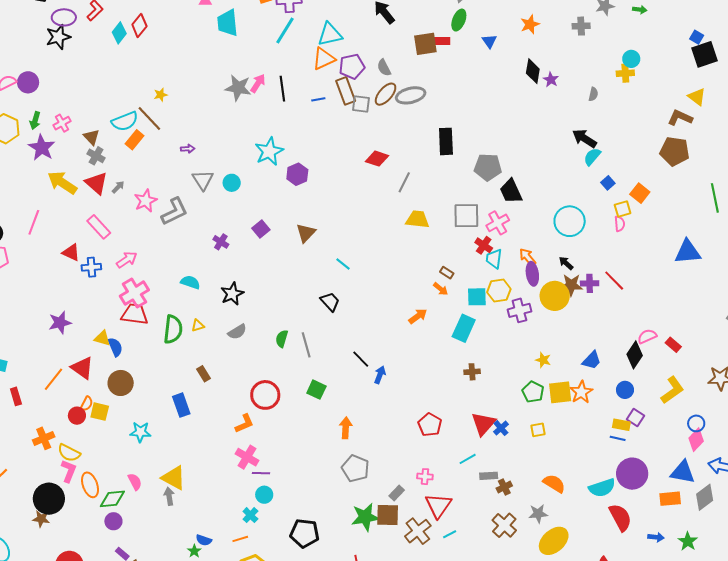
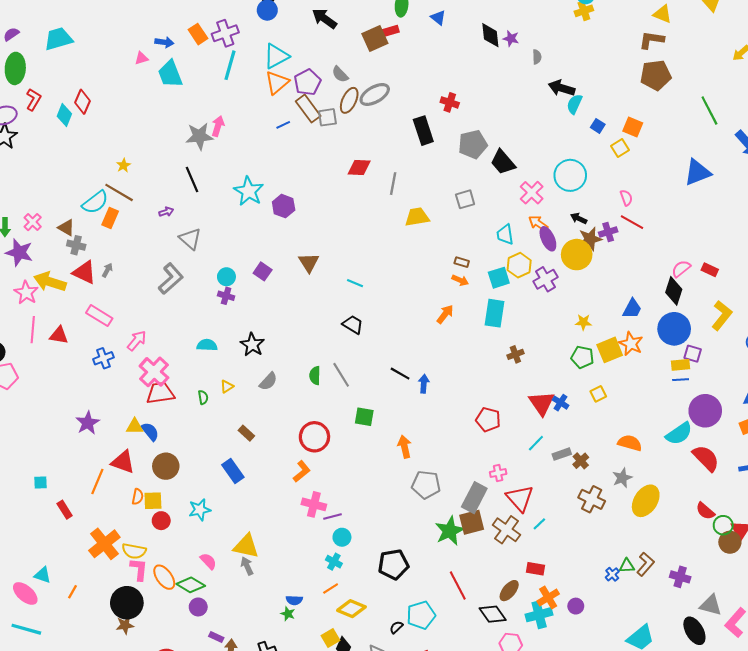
black line: (282, 89) -> (192, 179), moved
gray semicircle: (593, 94) -> (537, 57), moved
cyan circle: (232, 183) -> (226, 277), moved
pink star: (146, 201) -> (26, 293), moved
gray square: (466, 216) -> (465, 199), size x0.7
pink cross: (498, 223) -> (532, 193), moved
pink semicircle: (620, 224) -> (626, 198), moved
red cross: (484, 245) -> (450, 102), moved
red triangle: (71, 252) -> (59, 335), moved
green semicircle: (173, 329) -> (203, 397), size x0.5
blue circle: (625, 390) -> (674, 329), size x1.8
red circle: (77, 416) -> (161, 521), moved
orange cross: (44, 438) -> (104, 544), size x1.4
gray rectangle: (397, 493) -> (474, 498), size x1.8
green diamond: (112, 499) -> (191, 585), turned 52

